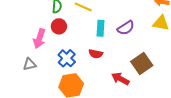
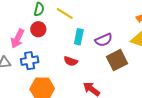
blue cross: (67, 58) -> (30, 61), moved, turned 30
brown square: (142, 63) -> (117, 60), moved

